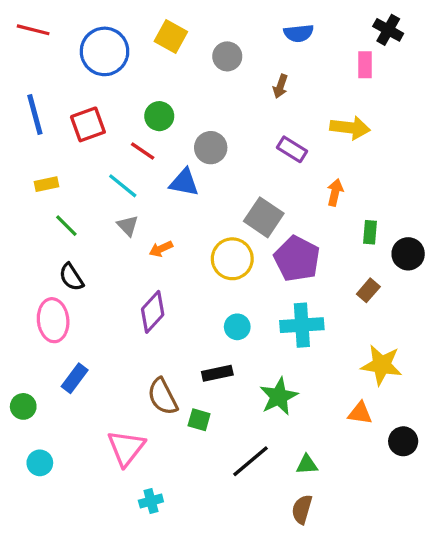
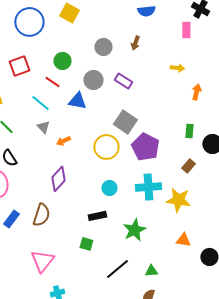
gray circle: (227, 56) -> (103, 47), moved
yellow arrow: (350, 128) -> (177, 68), size x0.6
purple rectangle: (292, 149) -> (123, 81), moved
orange arrow: (335, 192) -> (196, 92), moved
yellow star: (382, 365) -> (178, 200), moved
brown semicircle: (163, 397) -> (41, 215), moved, turned -135

